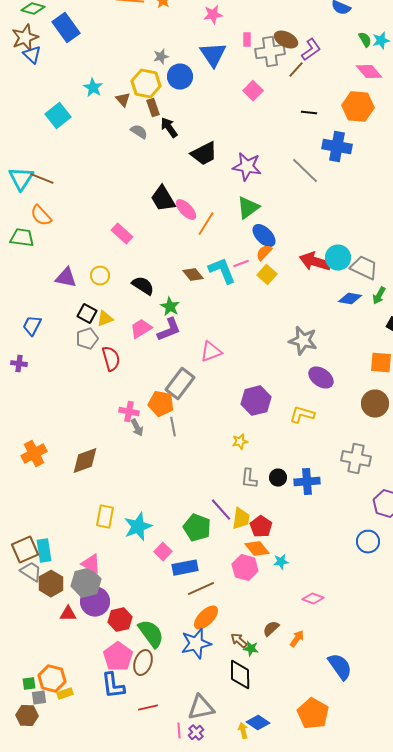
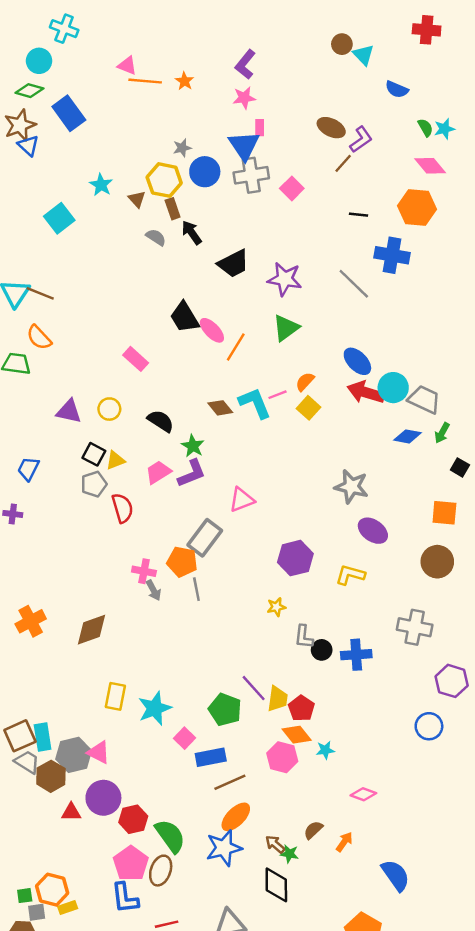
pink rectangle: (247, 40) -> (260, 128), moved
gray cross: (270, 52) -> (251, 175), moved
blue ellipse: (264, 236) -> (357, 361), moved
gray L-shape: (249, 479) -> (304, 637), moved
gray hexagon: (86, 583) -> (74, 755), moved

